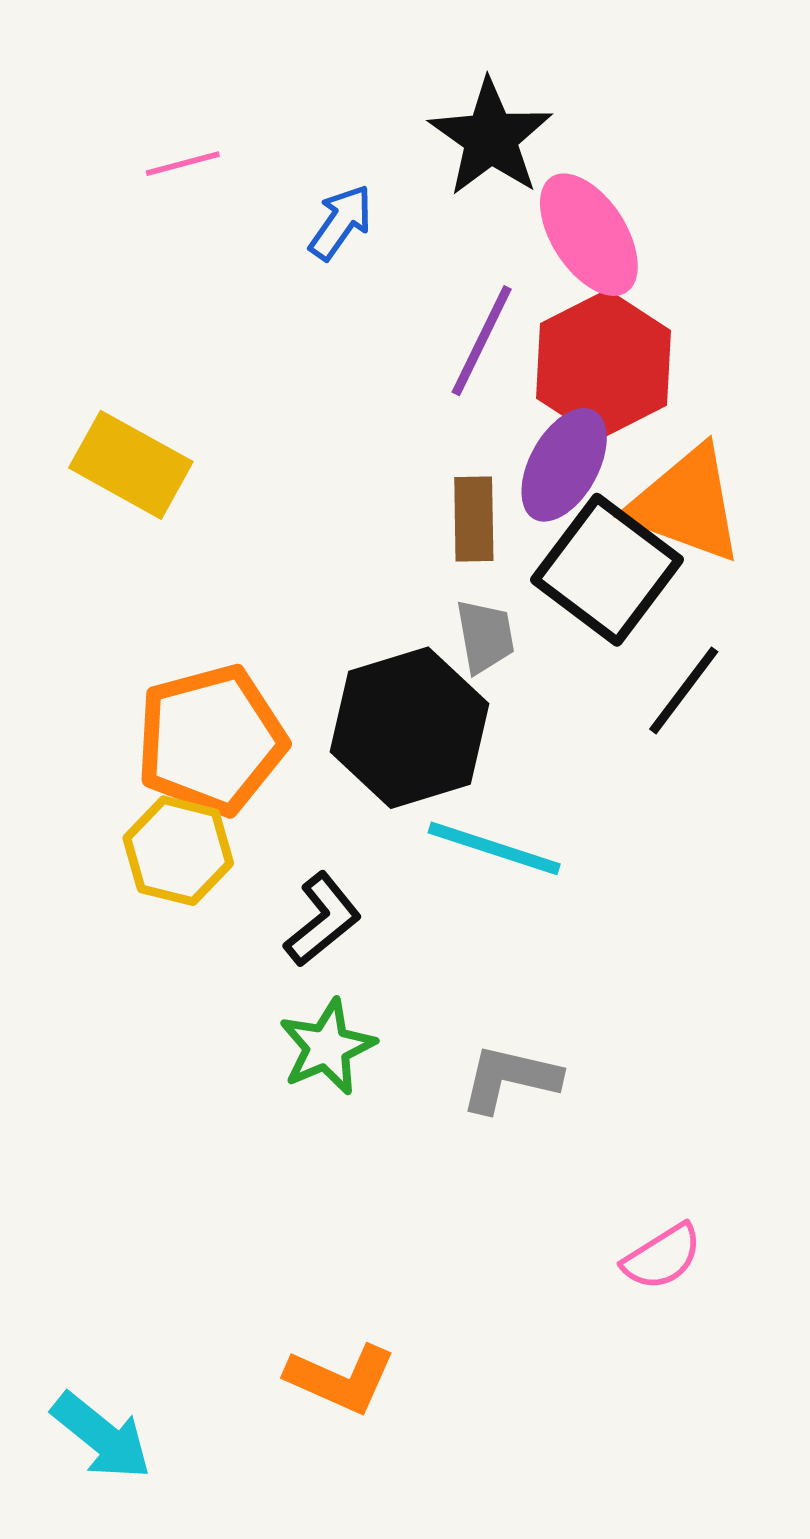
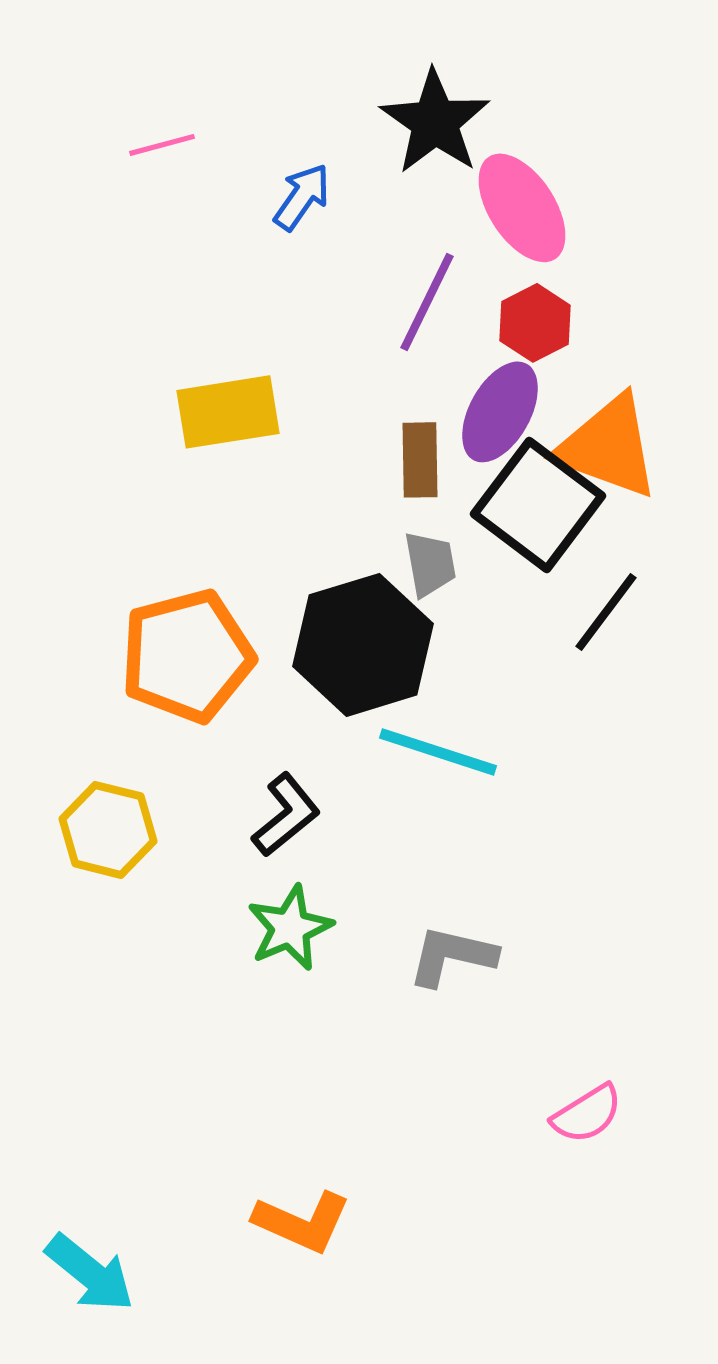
red hexagon: (604, 364) -> (535, 323), size x0.6
yellow rectangle: (131, 465) -> (228, 412), moved, turned -38
yellow hexagon: (178, 851) -> (108, 830), moved

